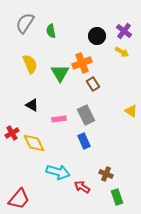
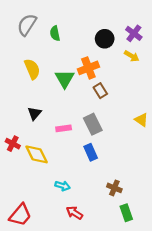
black triangle: (32, 105) -> (34, 113), turned 40
red cross: (12, 133) -> (13, 144), turned -32
cyan arrow: (58, 172) -> (62, 186), size x0.6
red arrow: (82, 187) -> (74, 213), moved

